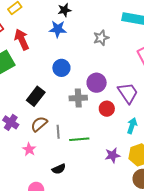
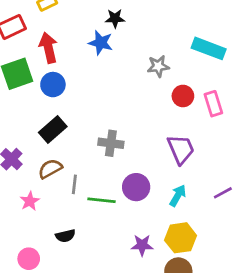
blue circle: (61, 68) -> (53, 85), moved
purple circle: (97, 83) -> (136, 187), moved
red circle: (107, 109) -> (183, 96), moved
purple star: (112, 155) -> (142, 245), moved

